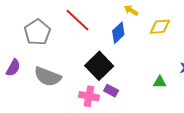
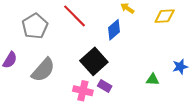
yellow diamond: (160, 27) -> (165, 16), moved
gray semicircle: (48, 77) -> (43, 70), turned -72

